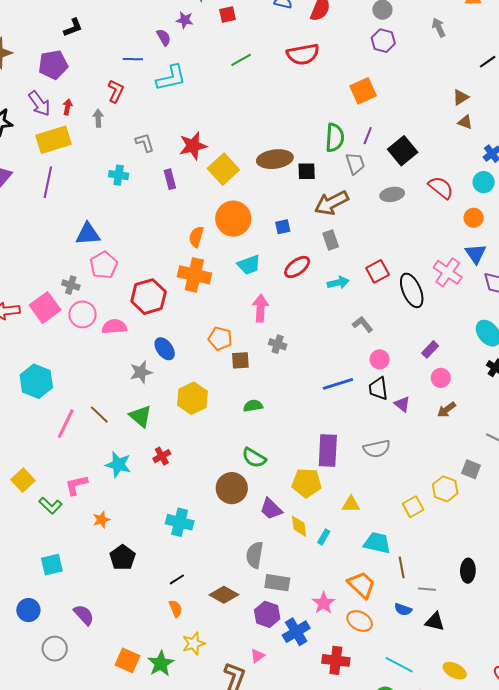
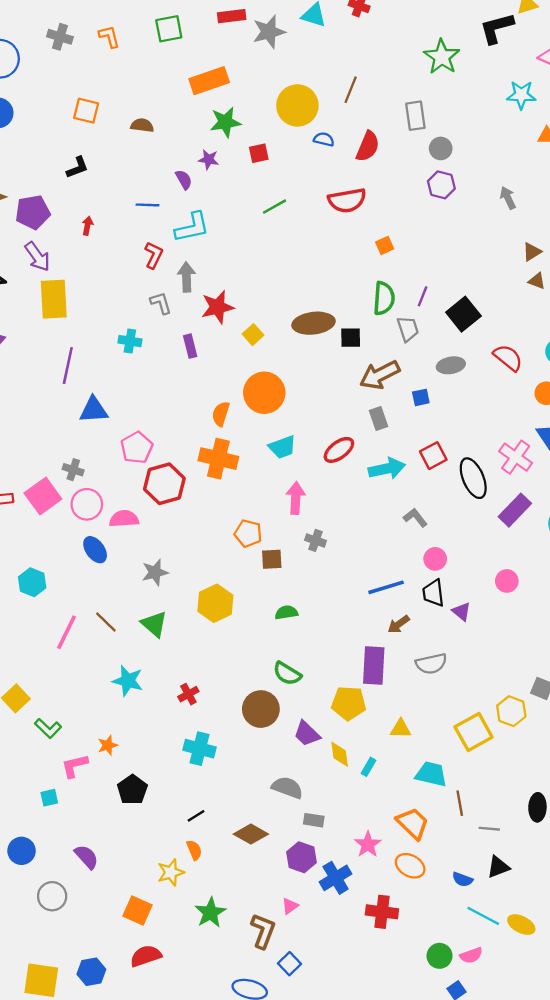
gray arrow: (439, 27) -> (508, 198), moved
purple pentagon: (53, 65) -> (33, 212), moved
red L-shape: (116, 91) -> (154, 255), moved
orange square: (363, 91) -> (385, 245), moved, size x0.6
red arrow: (68, 107) -> (87, 226), moved
gray arrow: (98, 118) -> (187, 277), moved, size x1.4
yellow rectangle: (53, 140) -> (54, 299), turned -76
yellow square: (223, 169) -> (253, 335), size x0.6
purple line: (48, 182) -> (68, 365), moved
blue square: (283, 227) -> (421, 397), moved
pink pentagon: (104, 265) -> (137, 448), moved
cyan arrow: (338, 283) -> (387, 469), size x1.4
blue ellipse: (165, 349) -> (95, 550), moved
purple rectangle: (430, 349) -> (515, 510), moved, size x1.6
cyan hexagon: (36, 381) -> (32, 582), size x0.7
brown arrow: (447, 410) -> (399, 624), moved
red cross: (162, 456) -> (188, 694), moved
pink L-shape: (76, 485) -> (75, 766), moved
yellow square: (413, 507) -> (474, 732), size x1.5
gray semicircle: (255, 555) -> (287, 788), turned 100
cyan square: (52, 565) -> (49, 798), size x0.7
gray rectangle: (277, 583) -> (314, 820), size x0.7
blue semicircle: (403, 609) -> (463, 879), moved
black triangle: (435, 622) -> (498, 867), turned -35
yellow star: (194, 644) -> (171, 872), moved
green star: (161, 663) -> (210, 913), moved
cyan line: (399, 665) -> (483, 916), moved

